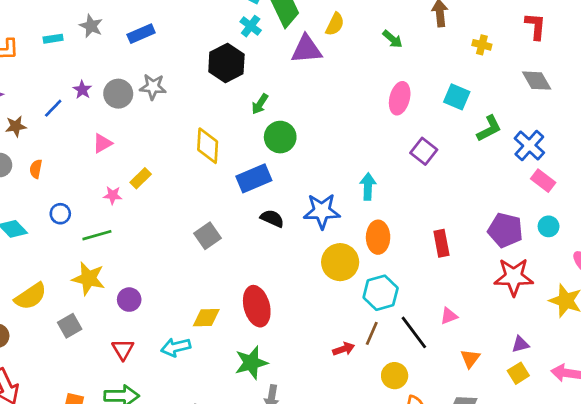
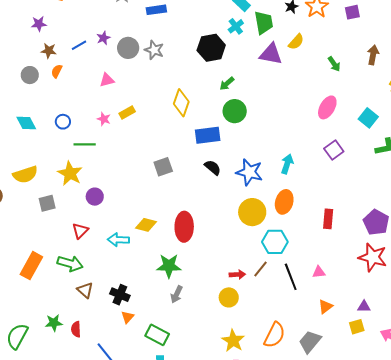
orange semicircle: (36, 169) -> (57, 71), moved
yellow circle: (395, 376) -> (229, 297), moved

